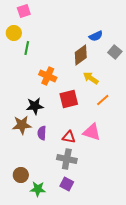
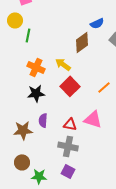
orange cross: (48, 76) -> (36, 67), moved
yellow arrow: (91, 78) -> (63, 64), moved
red square: (69, 99) -> (70, 86), turned -30
brown star: (22, 125) -> (23, 130), moved

